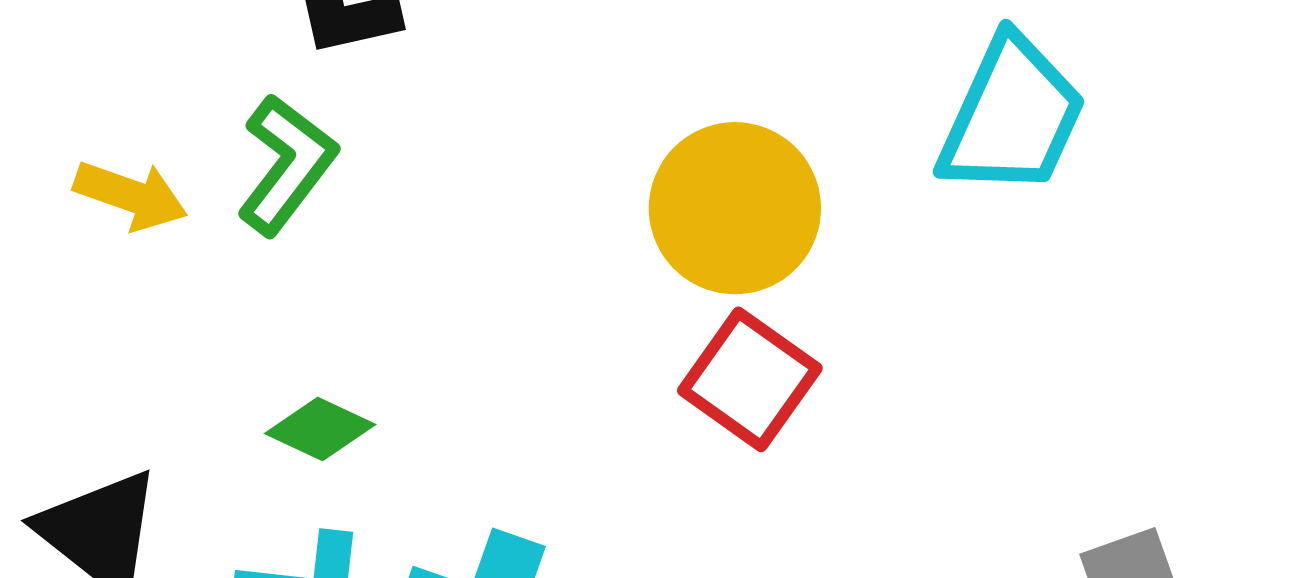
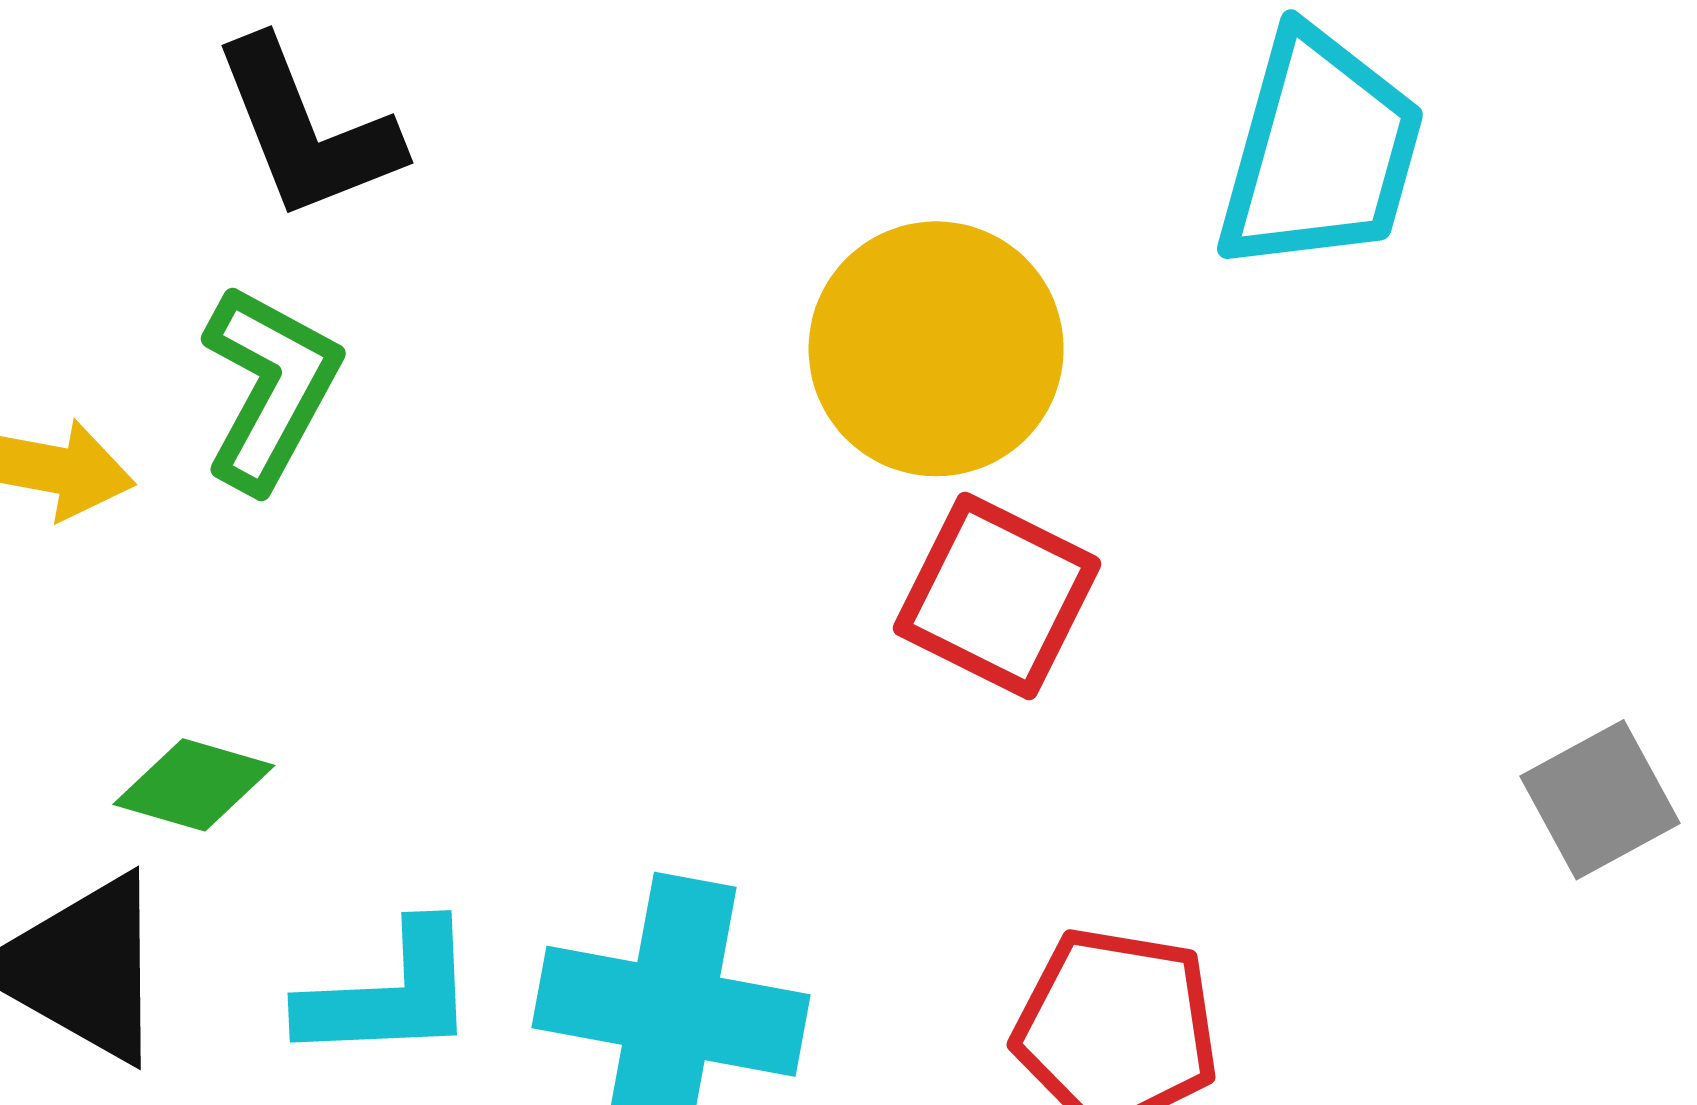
green diamond: (320, 429) -> (194, 785), moved

